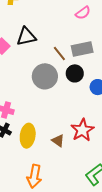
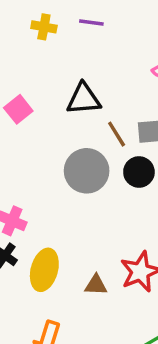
black triangle: (26, 37) -> (84, 99), moved
brown triangle: (58, 141) -> (96, 285), turned -40

